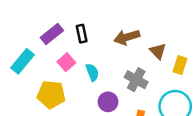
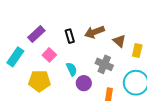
black rectangle: (82, 34) -> (70, 36), moved
cyan semicircle: (92, 72) -> (72, 69), moved

